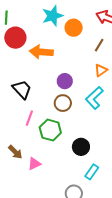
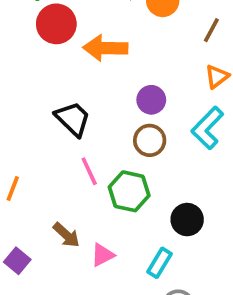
pink line: (29, 118) -> (89, 171), turned -42
cyan rectangle: (92, 172) -> (160, 263), moved

